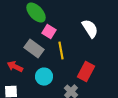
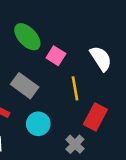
pink square: (49, 32) -> (56, 56), moved
yellow line: (61, 51) -> (75, 88), moved

